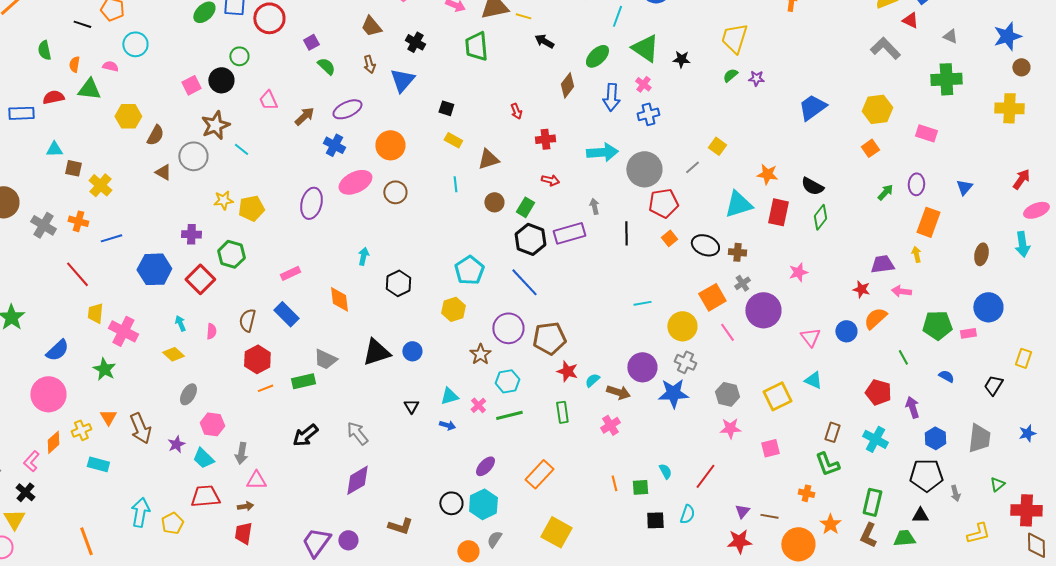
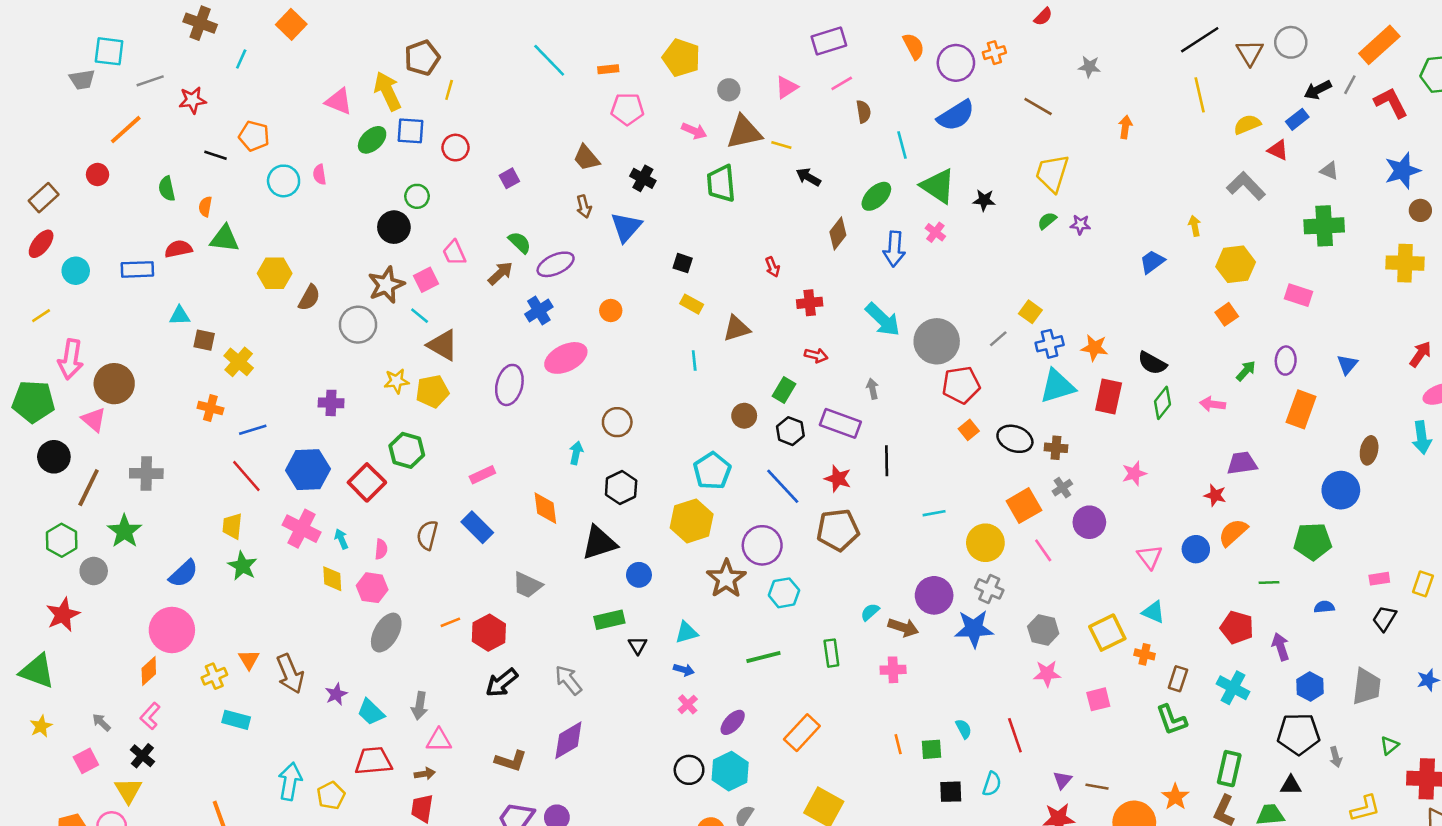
cyan line: (617, 16) -> (902, 145), turned -35
red circle: (269, 18) -> (456, 148), size x0.7
pink semicircle: (110, 66) -> (319, 174), moved, turned -112
green semicircle: (326, 66) -> (520, 243), moved
pink square: (191, 85) -> (426, 280), moved
blue trapezoid: (812, 107) -> (1152, 262), size x0.7
blue cross: (648, 114) -> (1050, 344), moved
blue cross: (334, 145) -> (539, 311), turned 30
orange circle: (390, 145) -> (611, 311), size x0.6
cyan arrow: (602, 152) -> (883, 319), turned 48
brown triangle: (163, 172) -> (443, 345), moved, size x1.5
brown circle: (395, 192) -> (617, 422), moved
brown circle: (494, 202) -> (744, 416), moved
gray cross: (43, 225) -> (146, 473), moved, turned -30
purple rectangle: (569, 233) -> (840, 423), turned 36
black line: (626, 233) -> (887, 461), moved
purple cross: (191, 234) -> (331, 403), moved
black hexagon: (530, 239) -> (790, 431), size x0.7
yellow arrow: (916, 254) -> (1195, 226), moved
red line: (77, 274) -> (246, 476), moved
pink arrow: (901, 291) -> (1213, 404), moved
blue circle: (988, 307) -> (1341, 490), moved
yellow hexagon: (453, 309) -> (692, 521), size x1.4
purple circle: (763, 310) -> (1089, 522), size x0.7
pink cross: (123, 331) -> (302, 529), moved
pink rectangle: (968, 333) -> (1379, 579), moved
brown pentagon: (549, 338) -> (838, 530), moved
black triangle: (376, 352) -> (599, 543), moved
yellow diamond: (173, 354) -> (332, 579), turned 45
brown star: (480, 354) -> (726, 579), size x1.4
green line: (903, 357) -> (1269, 583), turned -63
red hexagon: (257, 359) -> (489, 633), moved
green star: (104, 369) -> (243, 566), moved
red star: (567, 371) -> (838, 479), moved
blue semicircle: (946, 376) -> (1324, 607), turned -35
green rectangle: (303, 381) -> (609, 620), moved
cyan hexagon: (507, 381) -> (784, 593), moved
gray ellipse: (188, 394) -> (386, 633), moved, size x1.4
pink cross: (478, 405) -> (688, 704), moved
pink hexagon: (212, 424) -> (372, 588), moved
pink cross: (610, 425) -> (893, 670), turned 30
orange diamond: (53, 442) -> (149, 671), moved
red line: (705, 476) -> (1015, 735), turned -56
orange cross: (806, 493) -> (1145, 654), moved
brown L-shape: (400, 526) -> (511, 761), moved

